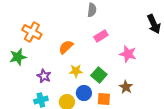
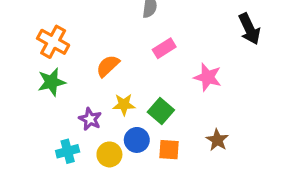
green star: (18, 57) -> (51, 82), moved
purple star: (44, 76) -> (90, 119), moved
brown star: (126, 87) -> (217, 140), moved

